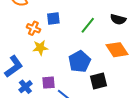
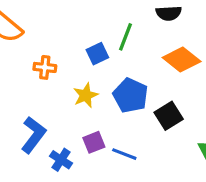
blue square: (53, 18) -> (97, 54), moved
yellow star: (40, 48) -> (86, 95), moved

